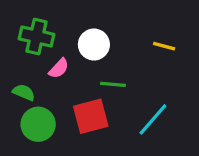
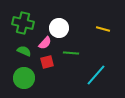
pink semicircle: (59, 68) -> (45, 43), moved
green semicircle: (24, 92) -> (24, 51), moved
red square: (91, 116) -> (47, 62), moved, size x0.6

